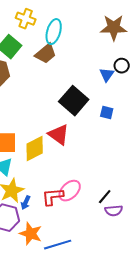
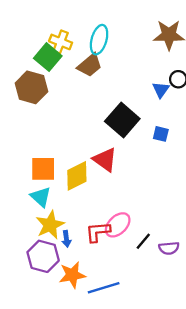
yellow cross: (26, 19) -> (61, 42), moved
black line: (105, 197) -> (143, 241), moved
blue arrow: (26, 203) -> (66, 239), turned -32
orange star: (31, 234) -> (72, 275), turned -30

